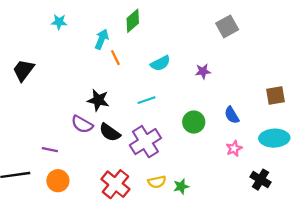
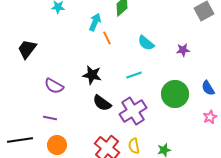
cyan semicircle: (160, 63) -> (146, 43), turned 66
green circle: (194, 122) -> (175, 94), size x1.4
purple semicircle: (82, 124) -> (54, 86), moved
yellow semicircle: (157, 182) -> (134, 146), moved, turned 91

